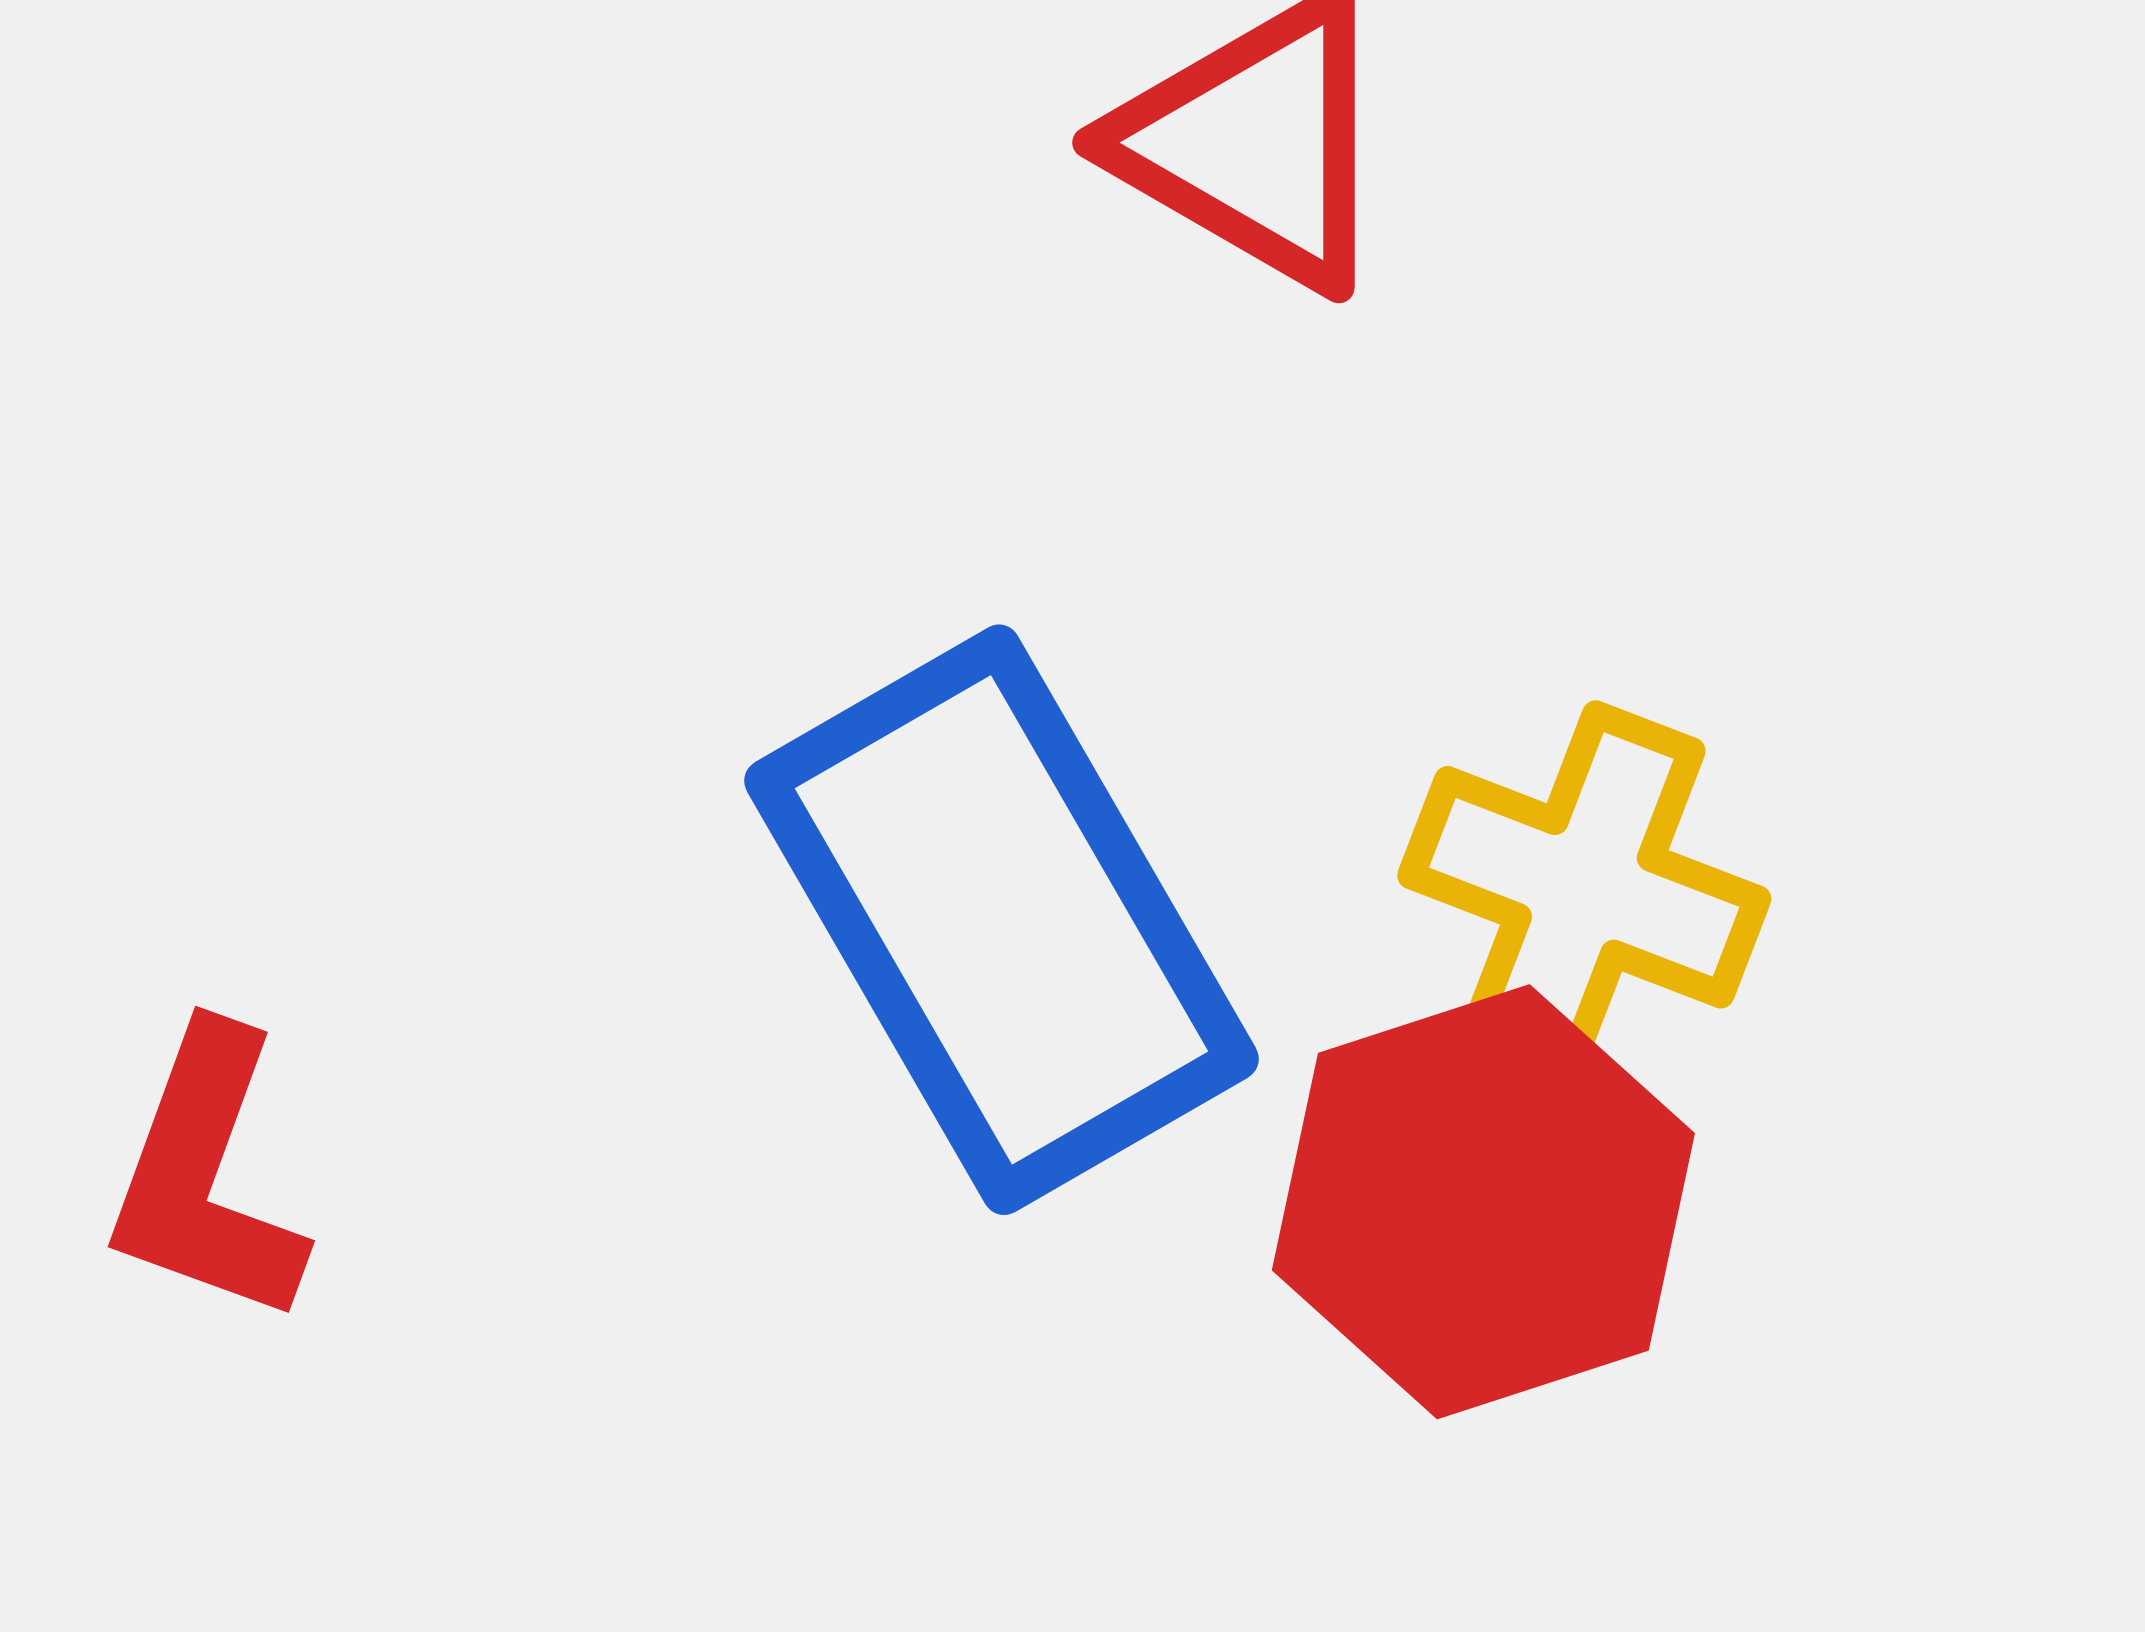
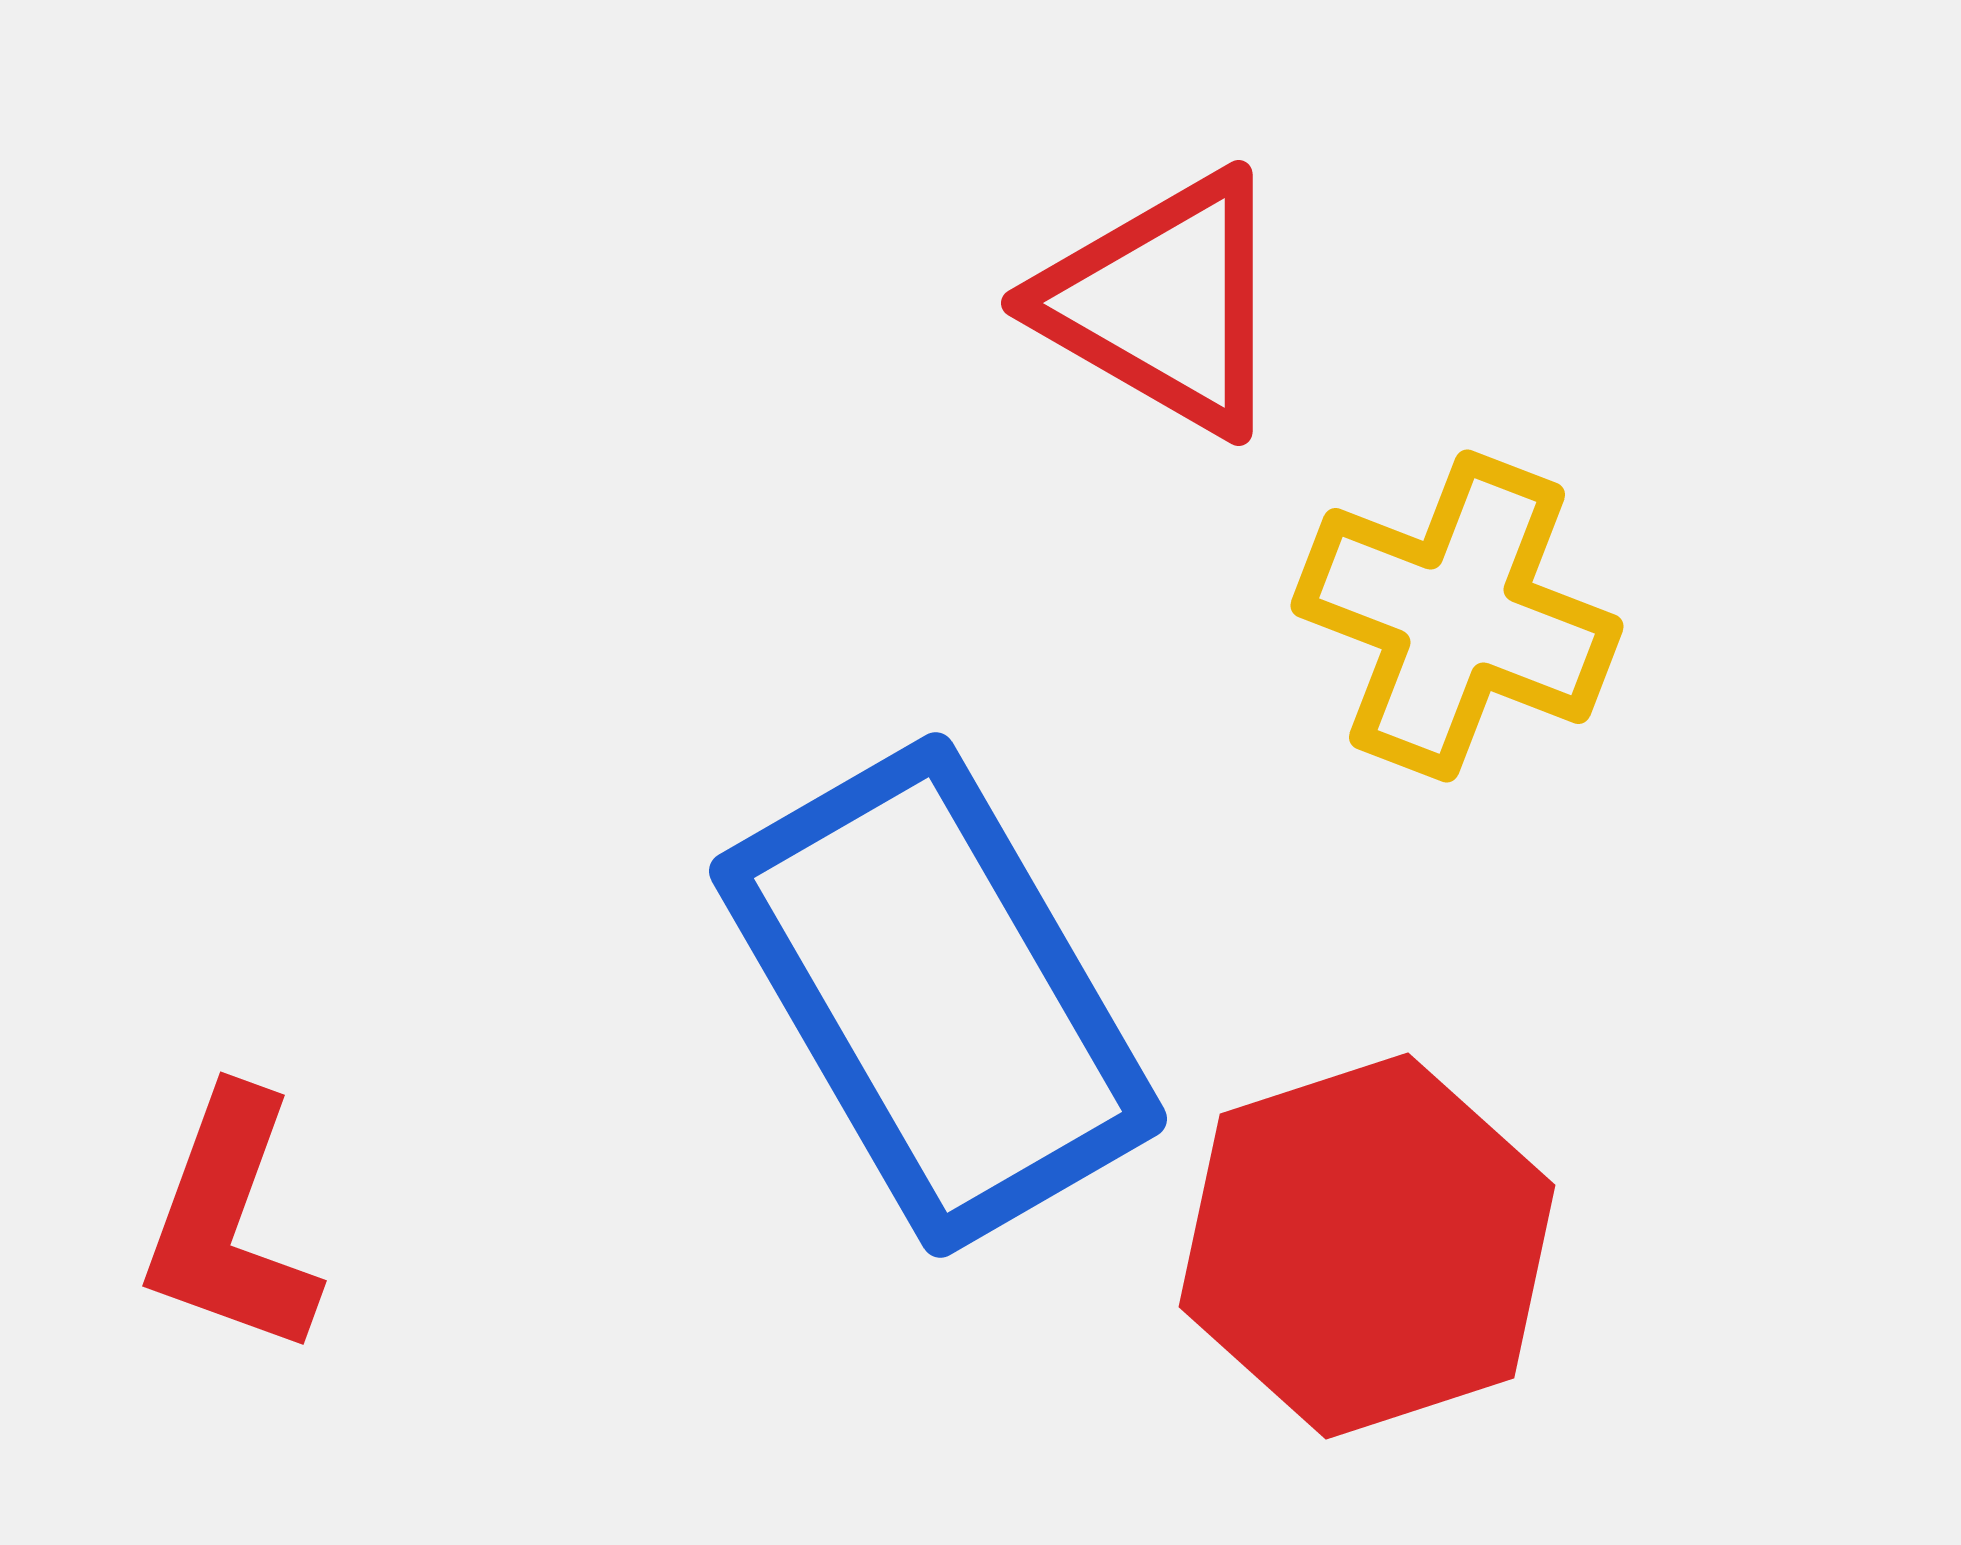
yellow cross: (1584, 887) -> (1457, 616), moved

